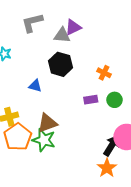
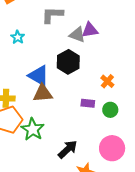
blue triangle: (35, 86) -> (39, 76), size x1.6
brown triangle: (47, 123) -> (43, 93), moved
black arrow: (112, 146) -> (68, 149), moved

